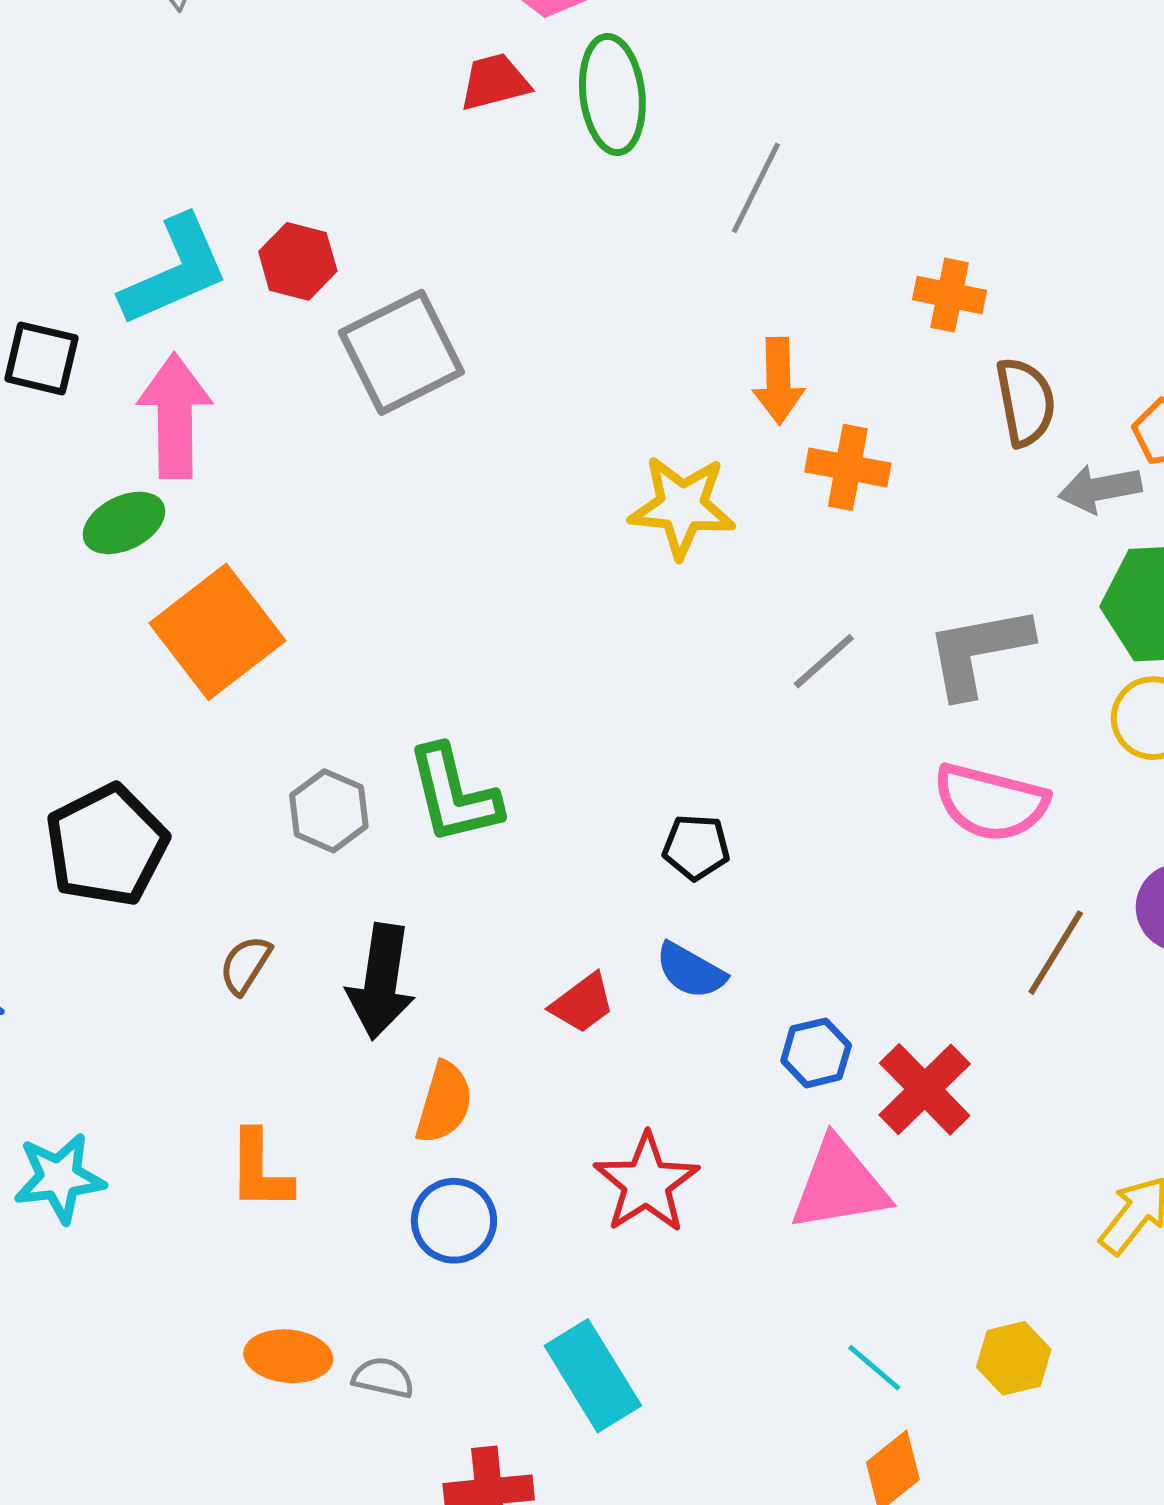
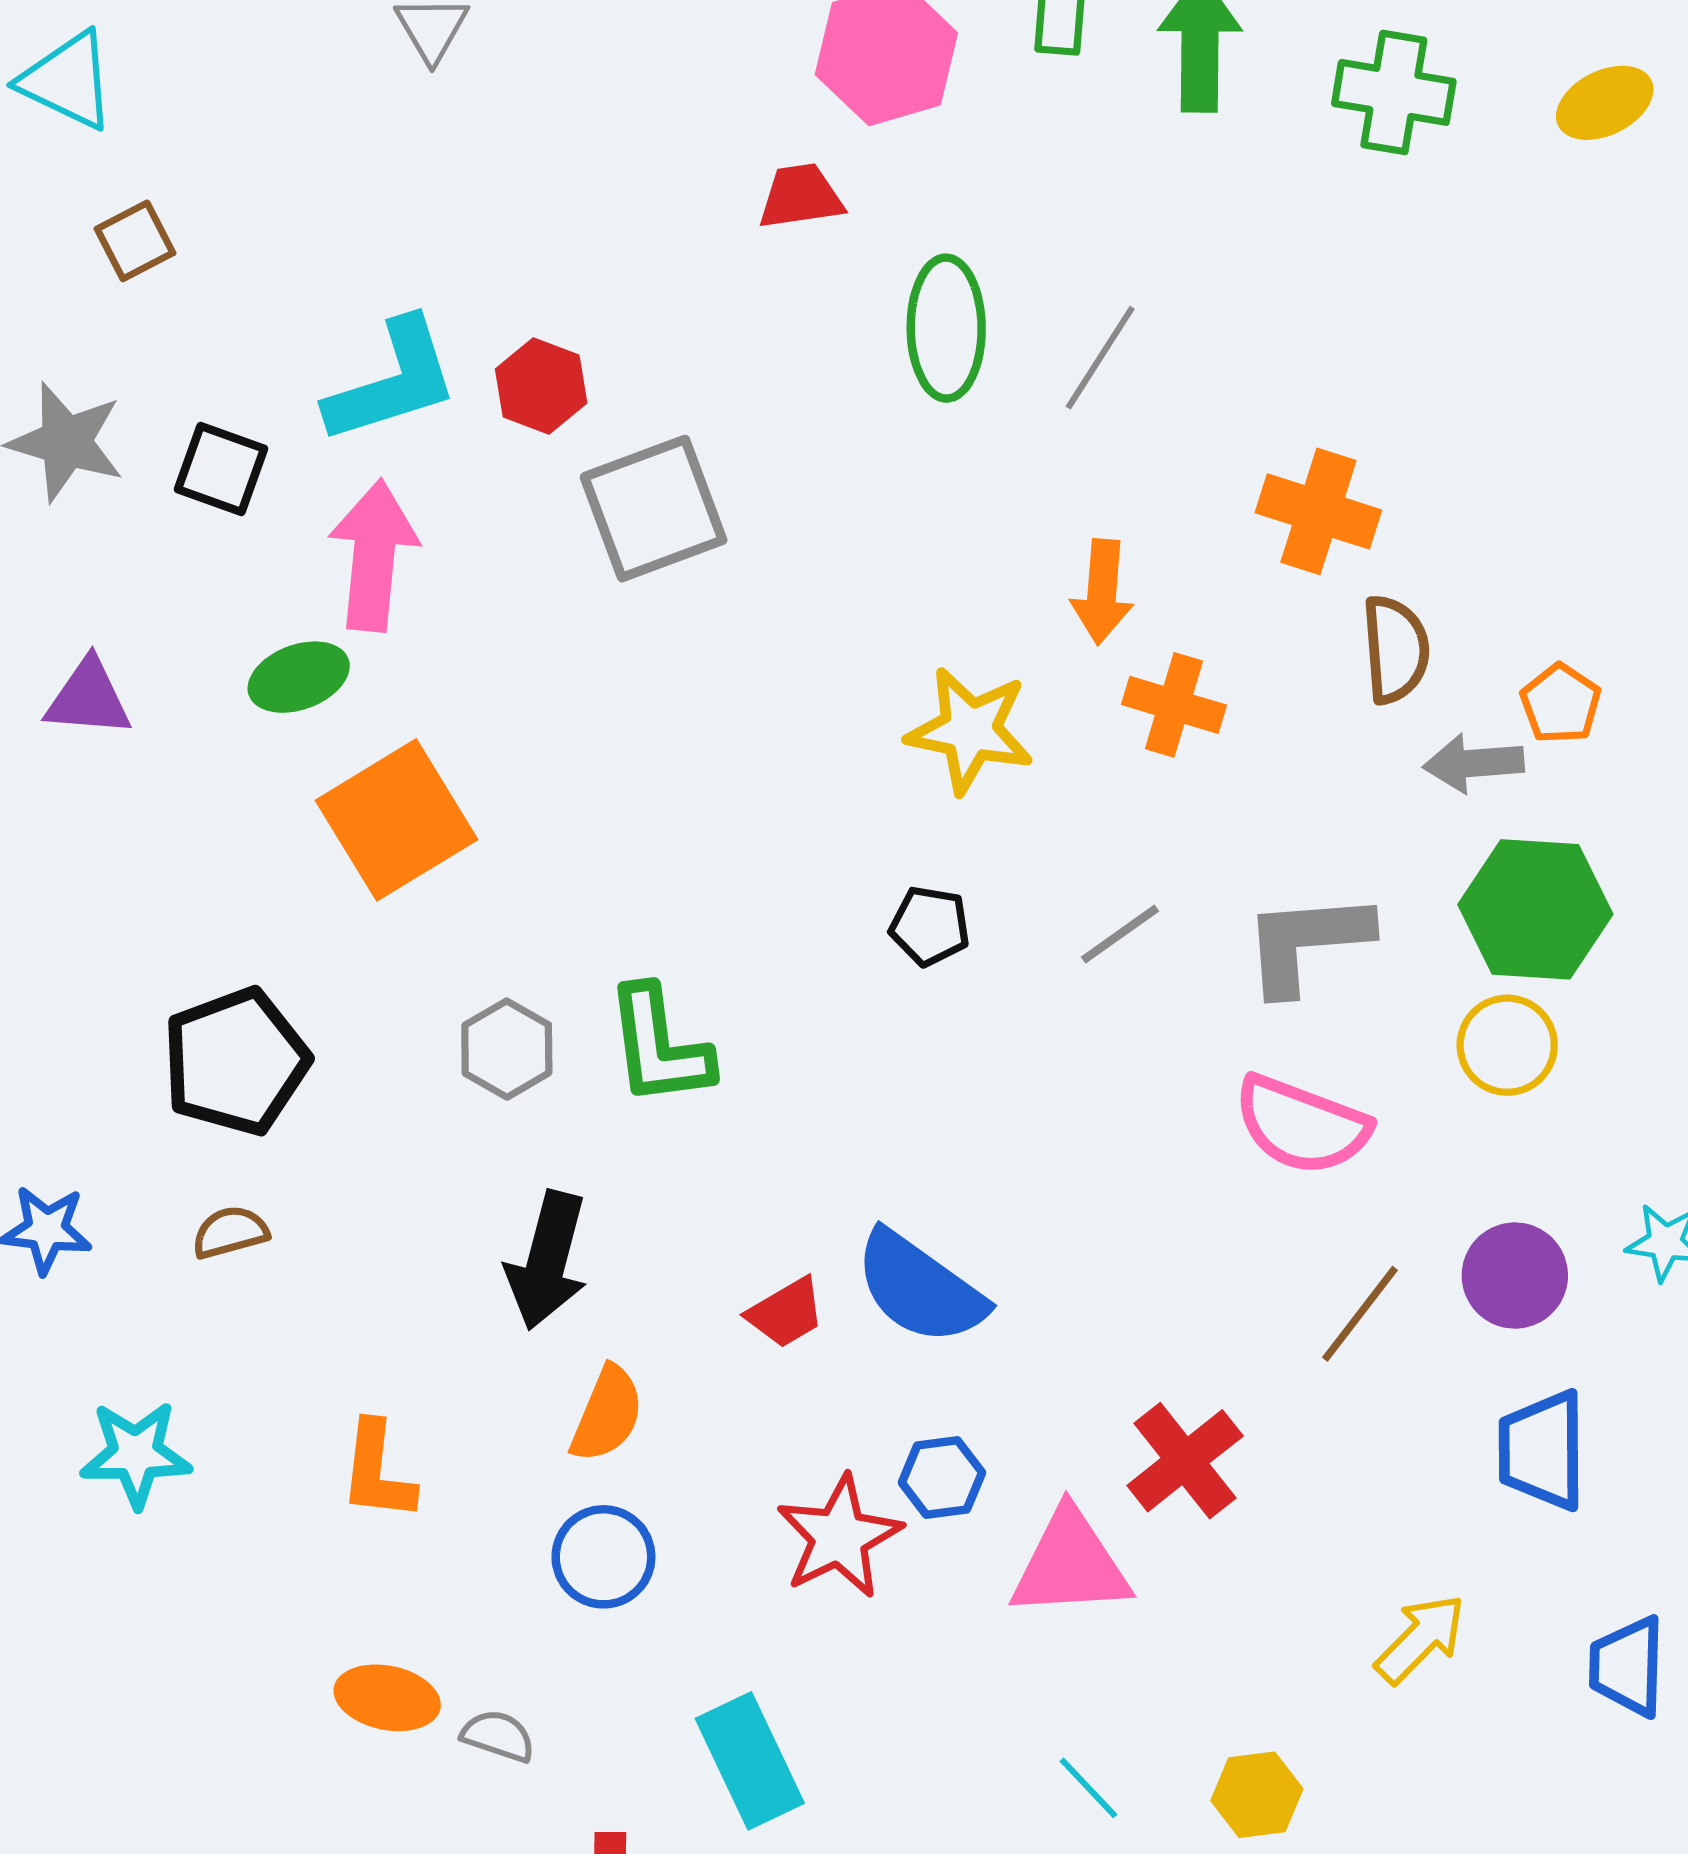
green ellipse: (612, 94) -> (946, 328), moved
orange cross: (950, 295) -> (1318, 511), size x1.4
black pentagon: (696, 847) -> (930, 926), moved
brown semicircle: (245, 965) -> (230, 1232), moved, turned 36
blue semicircle: (691, 971) -> (920, 1288), size x1.6
blue hexagon: (816, 1053) -> (942, 1478), moved

